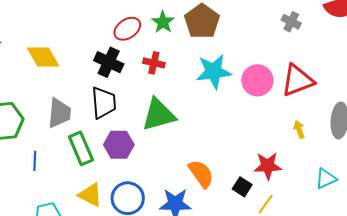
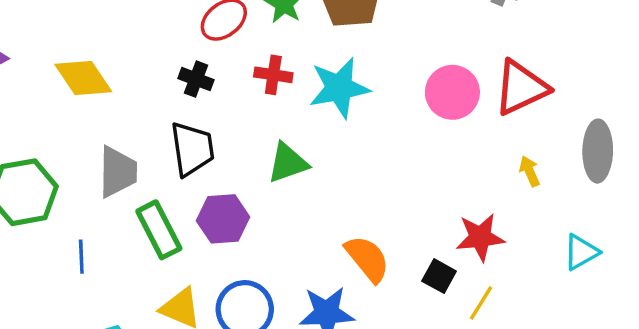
black cross: (109, 62) -> (196, 79), size x0.7
cyan star: (214, 72) -> (339, 88), moved
green triangle: (159, 115) -> (288, 163), size x0.7

